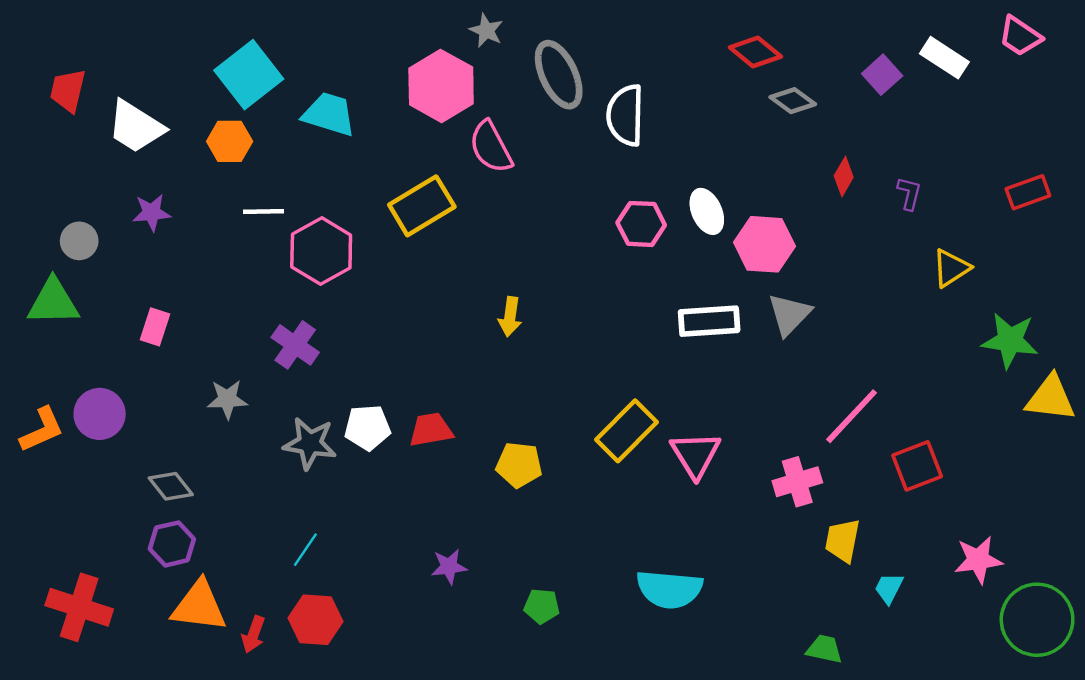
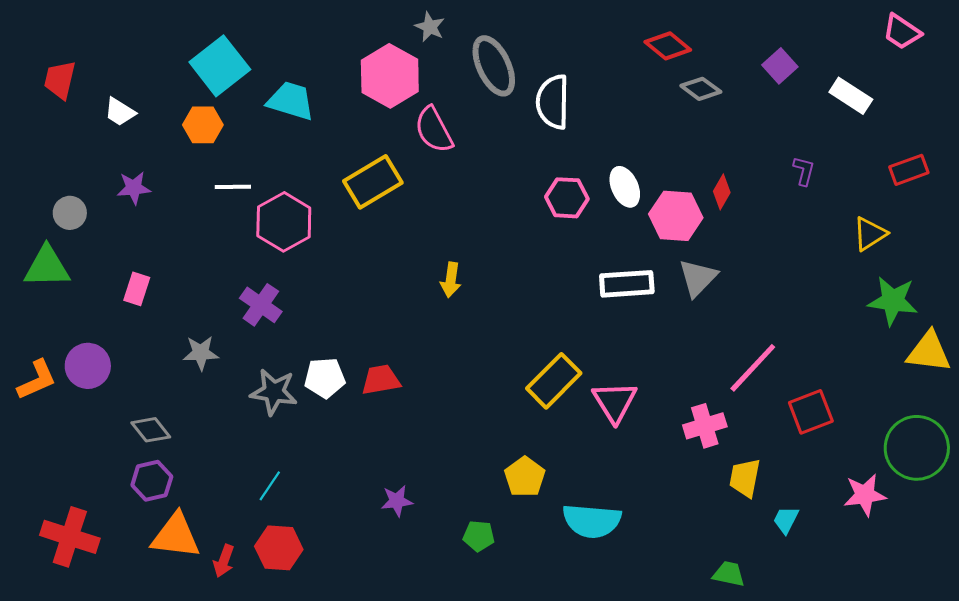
white rectangle: (944, 58) -> (851, 96), moved
white trapezoid: (136, 127) -> (120, 112), size x0.6
red diamond: (844, 176) -> (722, 192), moved
yellow triangle: (951, 268) -> (870, 234), moved
yellow pentagon: (519, 465) -> (525, 477), moved, turned 30
green circle: (1037, 620) -> (917, 448), moved

